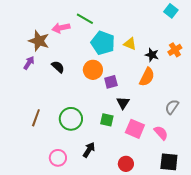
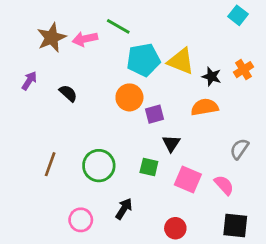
brown star: (39, 41) -> (51, 38), moved, turned 30
cyan pentagon: (103, 43) -> (143, 60), turned -30
yellow triangle: (130, 44) -> (181, 61), size x1.5
purple arrow: (29, 63) -> (29, 81), moved
black semicircle: (58, 67) -> (68, 93), moved
orange semicircle: (147, 77) -> (205, 107), turned -126

